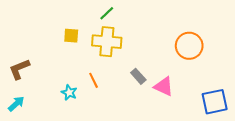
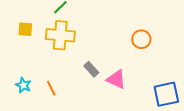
orange circle: (189, 46) -> (141, 39), size x0.7
orange line: (94, 80) -> (51, 88), moved

